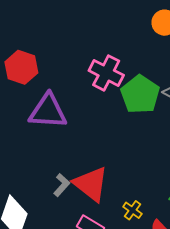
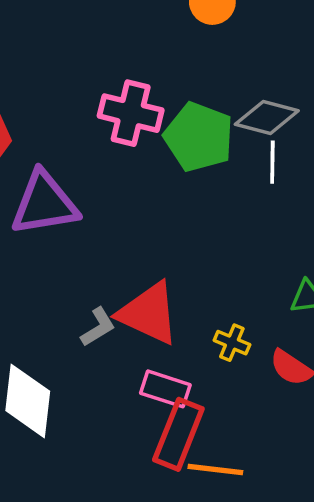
gray L-shape: (62, 185) -> (98, 327), turned 30

